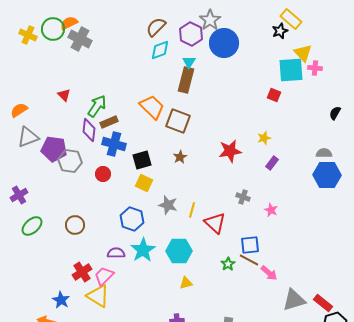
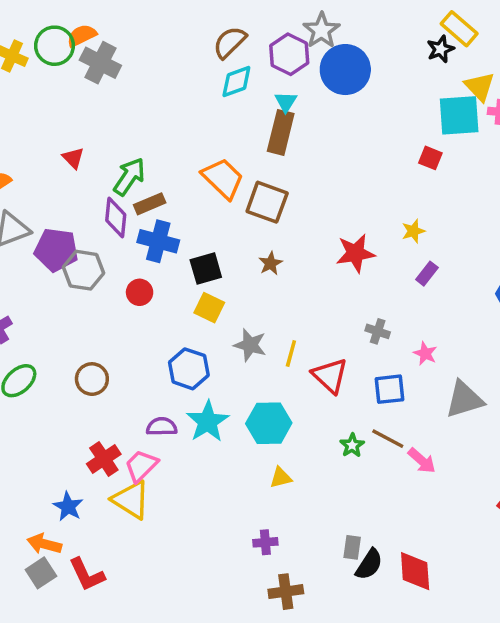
blue square: (250, 245) -> (390, 389), moved
gray triangle: (294, 300) -> (464, 399), moved

